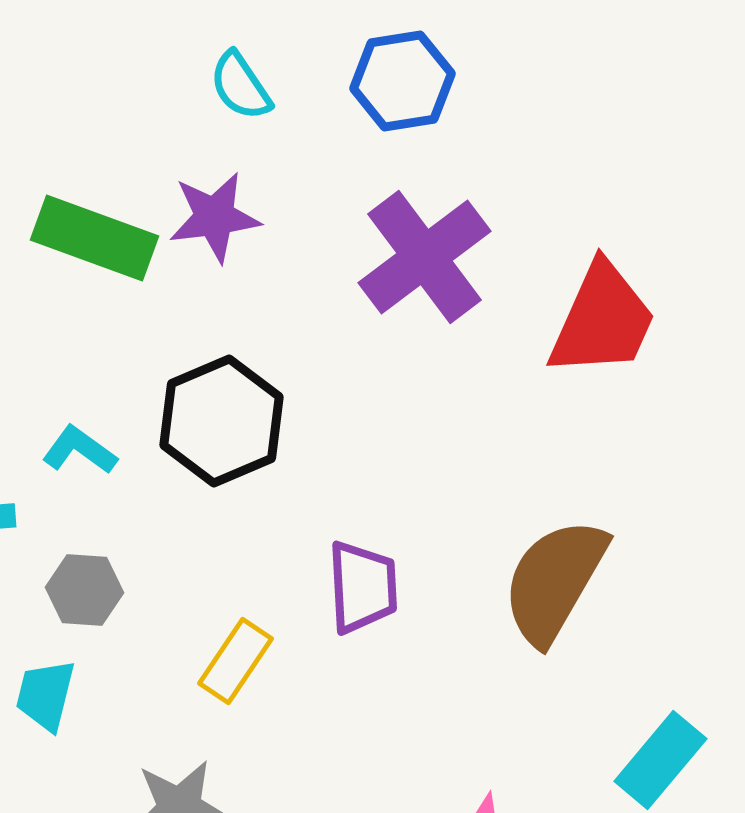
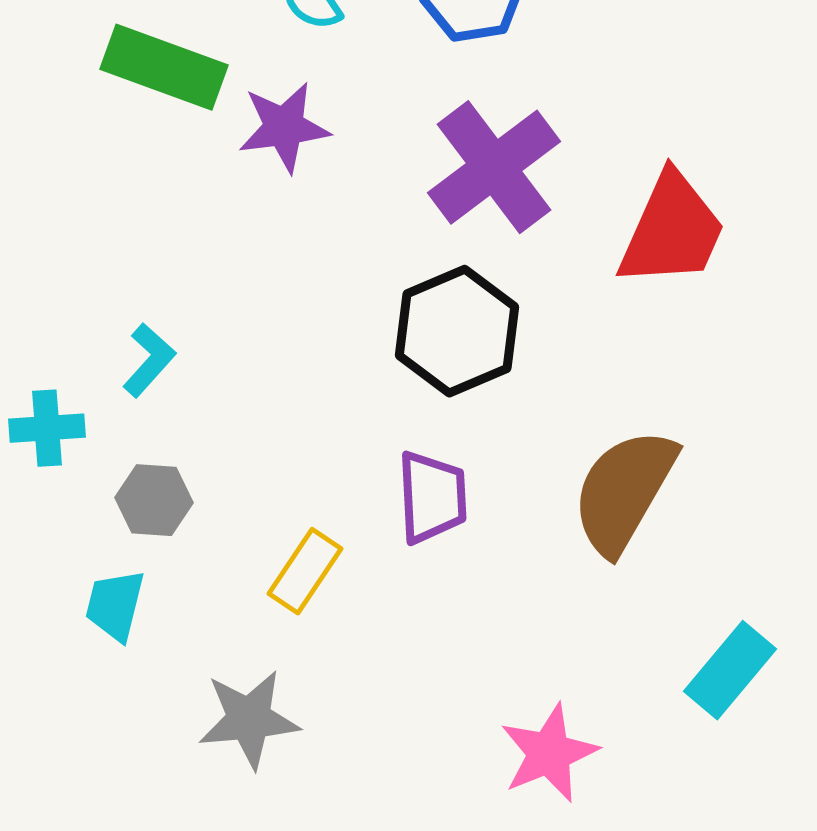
green rectangle: (94, 238) -> (164, 67), moved
black hexagon: (221, 421) -> (457, 331), moved
cyan L-shape: (79, 450) -> (149, 360), turned 96

